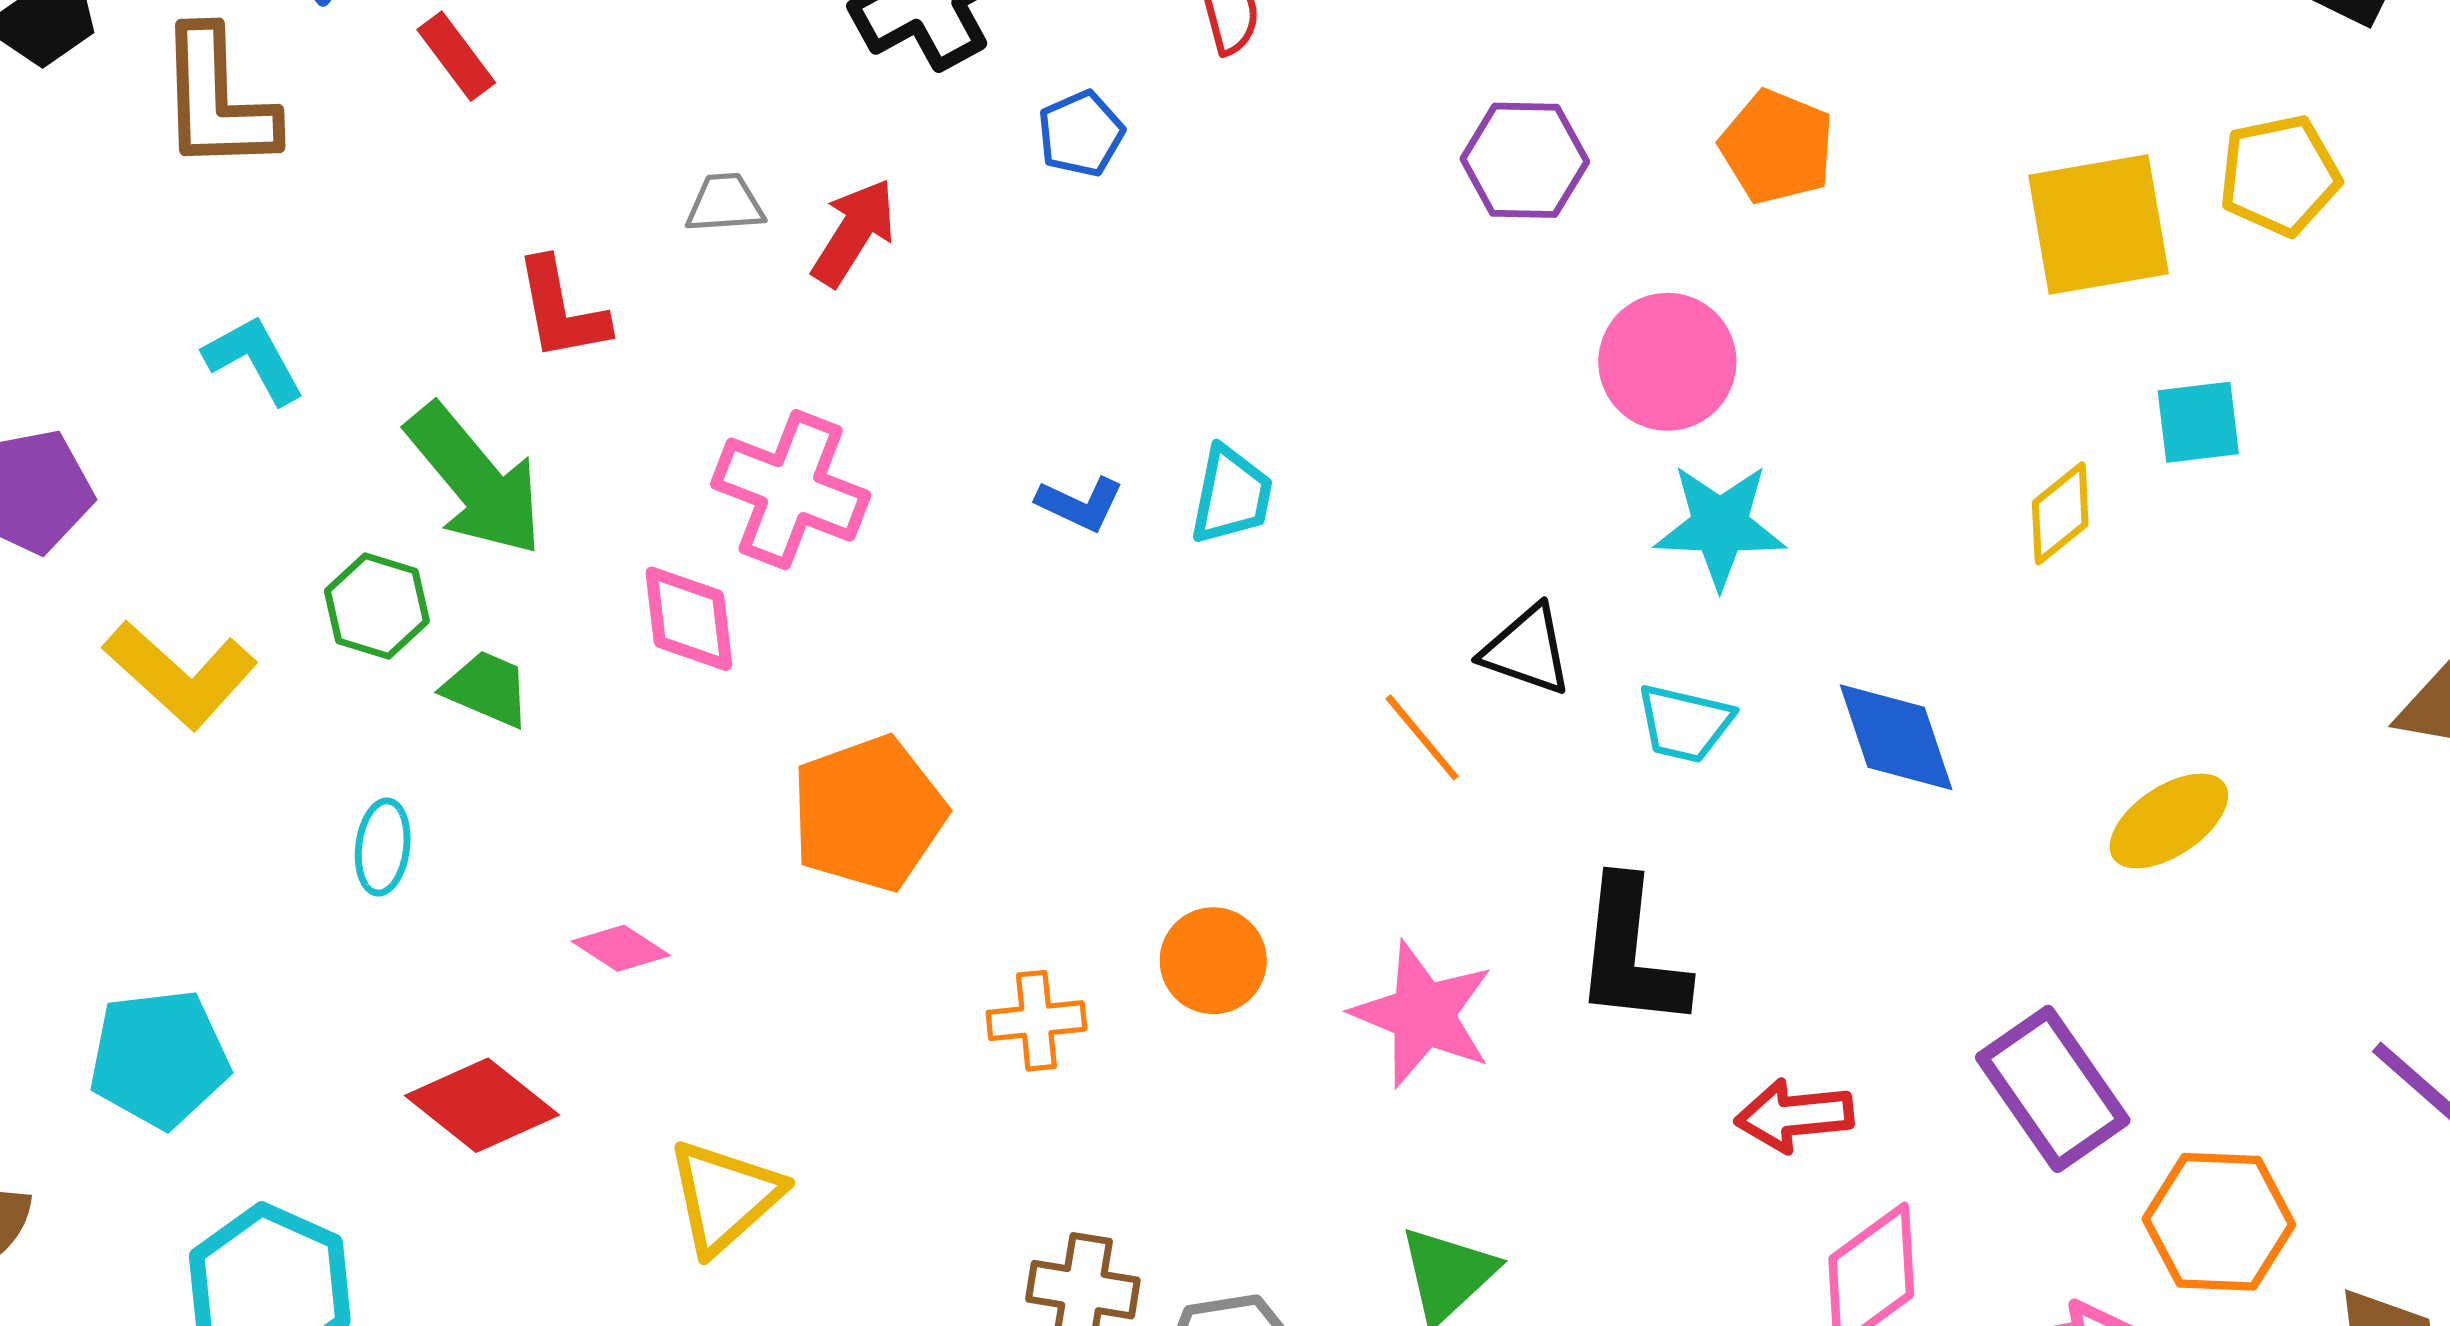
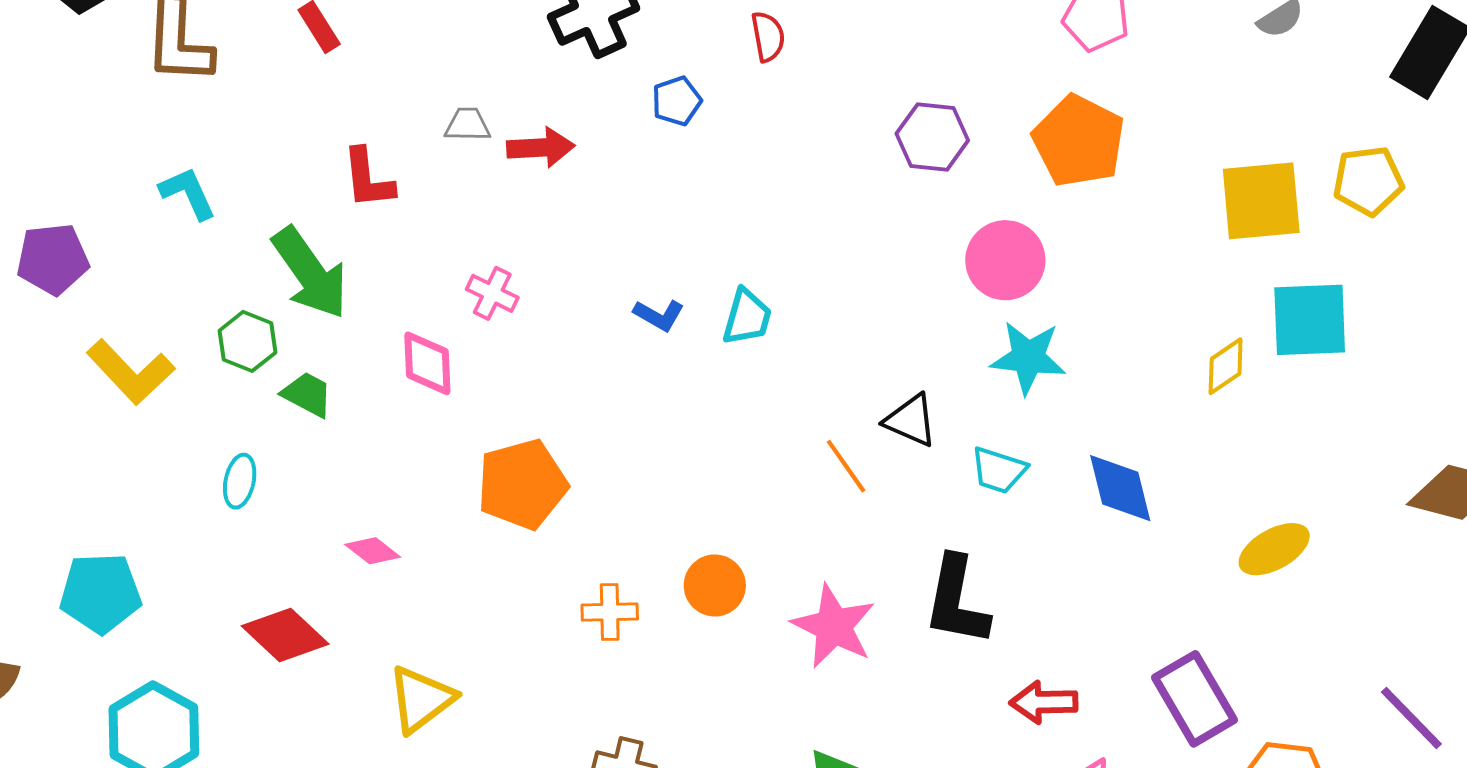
orange pentagon: (1777, 147) -> (1079, 141), size x1.4
red arrow: (854, 232) -> (541, 147), turned 50
cyan square: (2198, 422) -> (1310, 320), size x1.6
pink cross: (791, 490) -> (492, 293), size x0.6

